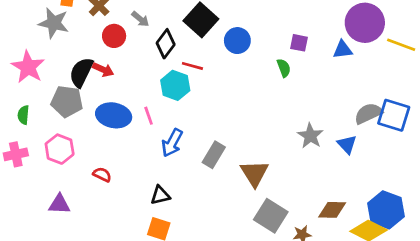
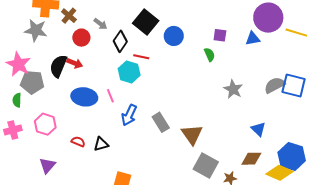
gray pentagon: (67, 101) -> (32, 82), moved
gray star: (310, 136) -> (233, 89), moved
blue triangle: (347, 144) -> (258, 129), moved
gray rectangle: (214, 155) -> (161, 122), turned -60
black triangle: (160, 195) -> (101, 144), moved
purple triangle: (59, 204) -> (47, 165), turned -48

